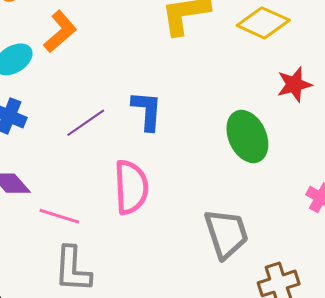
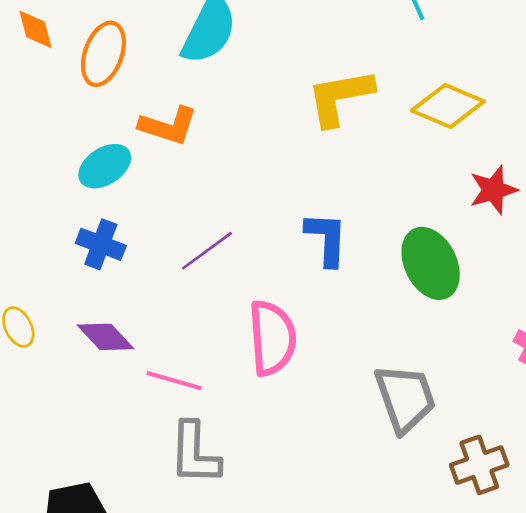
orange L-shape: (60, 31) -> (168, 126), turned 60
blue L-shape: (147, 111) -> (327, 239), moved

